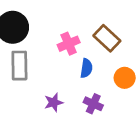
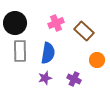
pink cross: (69, 44) -> (56, 23), moved
blue semicircle: (86, 68) -> (48, 53), moved, size x1.5

